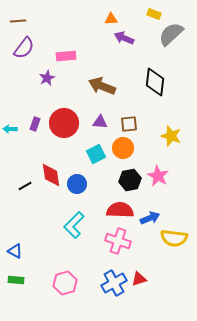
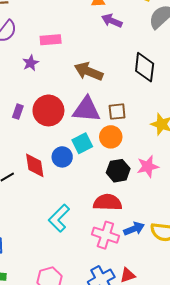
purple triangle: (100, 122) -> (86, 109), size x1.8
pink star: (158, 176) -> (148, 166), turned 30
blue circle: (77, 184) -> (62, 157), moved
blue arrow: (150, 218) -> (134, 229), moved

